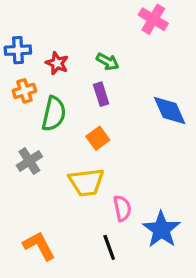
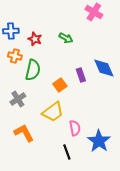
orange cross: (24, 91) -> (15, 56), turned 32
purple rectangle: (101, 94) -> (81, 75), moved
yellow trapezoid: (86, 182) -> (53, 112), turned -30
orange L-shape: (39, 246) -> (24, 133), moved

